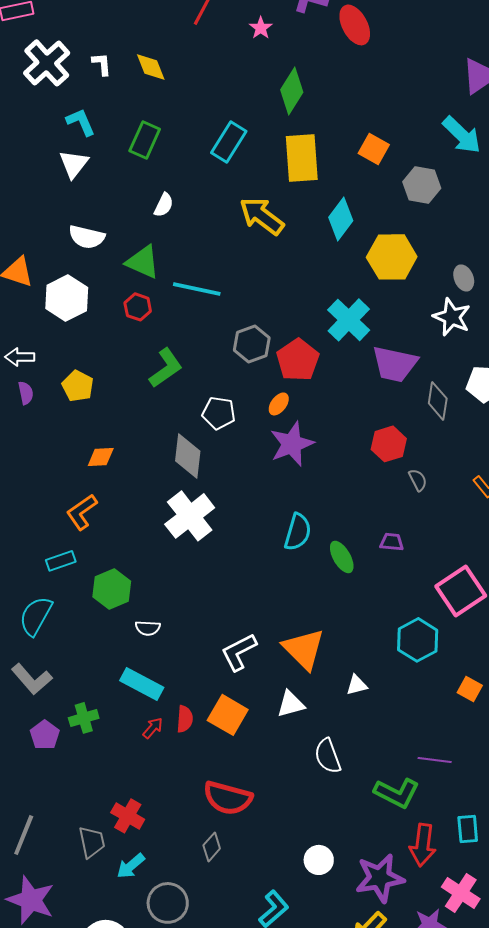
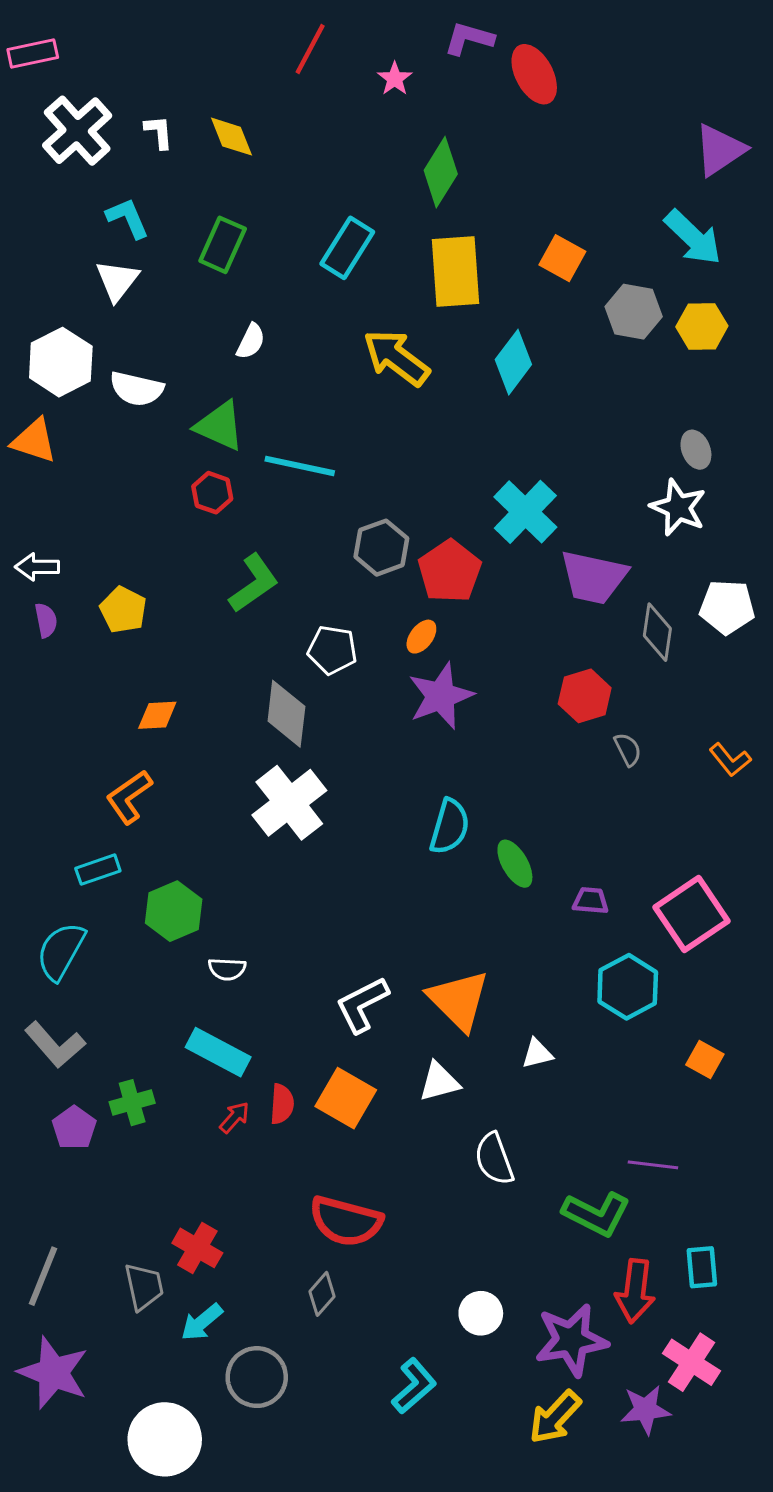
yellow hexagon: (392, 257) -> (702, 326), moved, size x0.7
white hexagon: (67, 298) -> (61, 362), moved
purple trapezoid: (392, 542) -> (591, 901), moved

